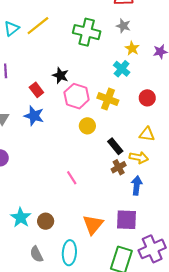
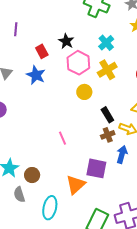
cyan cross: (122, 69) -> (106, 43), moved
yellow cross: (108, 99) -> (107, 70), turned 30
purple square: (127, 220) -> (96, 168), moved
gray semicircle: (36, 254) -> (19, 195), moved

